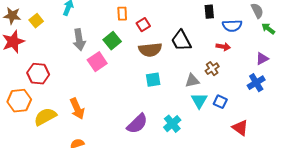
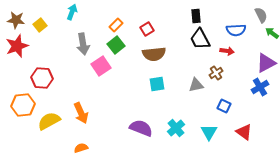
black rectangle: (209, 12) -> (196, 16), moved
orange rectangle: (122, 14) -> (116, 25), moved, turned 48
black trapezoid: (181, 41) -> (200, 39), moved
purple triangle: (262, 59) -> (266, 63), size x1.5
cyan triangle: (199, 101) -> (209, 132), moved
purple semicircle: (137, 124) -> (141, 128), turned -115

